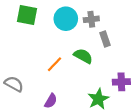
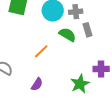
green semicircle: (83, 56) -> (67, 35), moved

